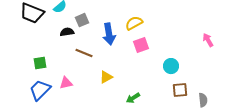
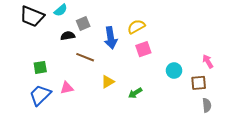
pink arrow: (208, 40) -> (208, 61), moved
brown square: (180, 90) -> (199, 83), moved
green arrow: (133, 98) -> (135, 93), moved

